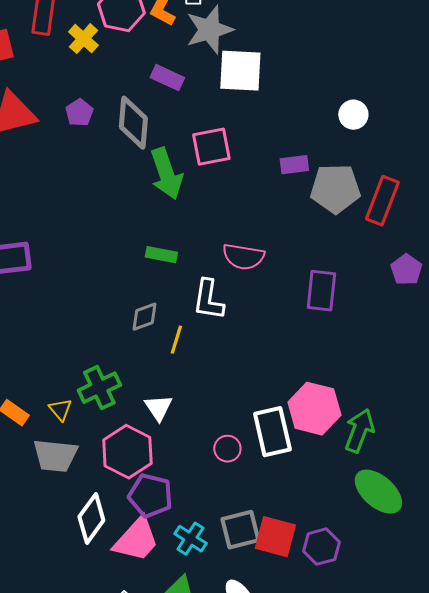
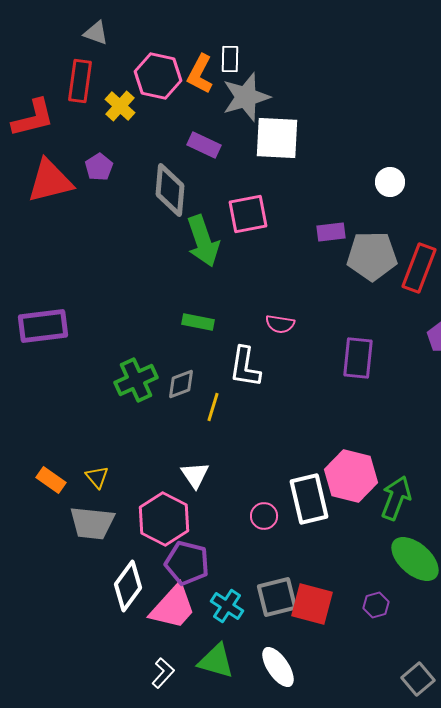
purple pentagon: (79, 113) -> (99, 167), moved
pink semicircle: (243, 257) -> (280, 324), size x0.7
green cross: (99, 388) -> (136, 380), moved
purple hexagon: (321, 547) -> (376, 605), moved, size x0.7

